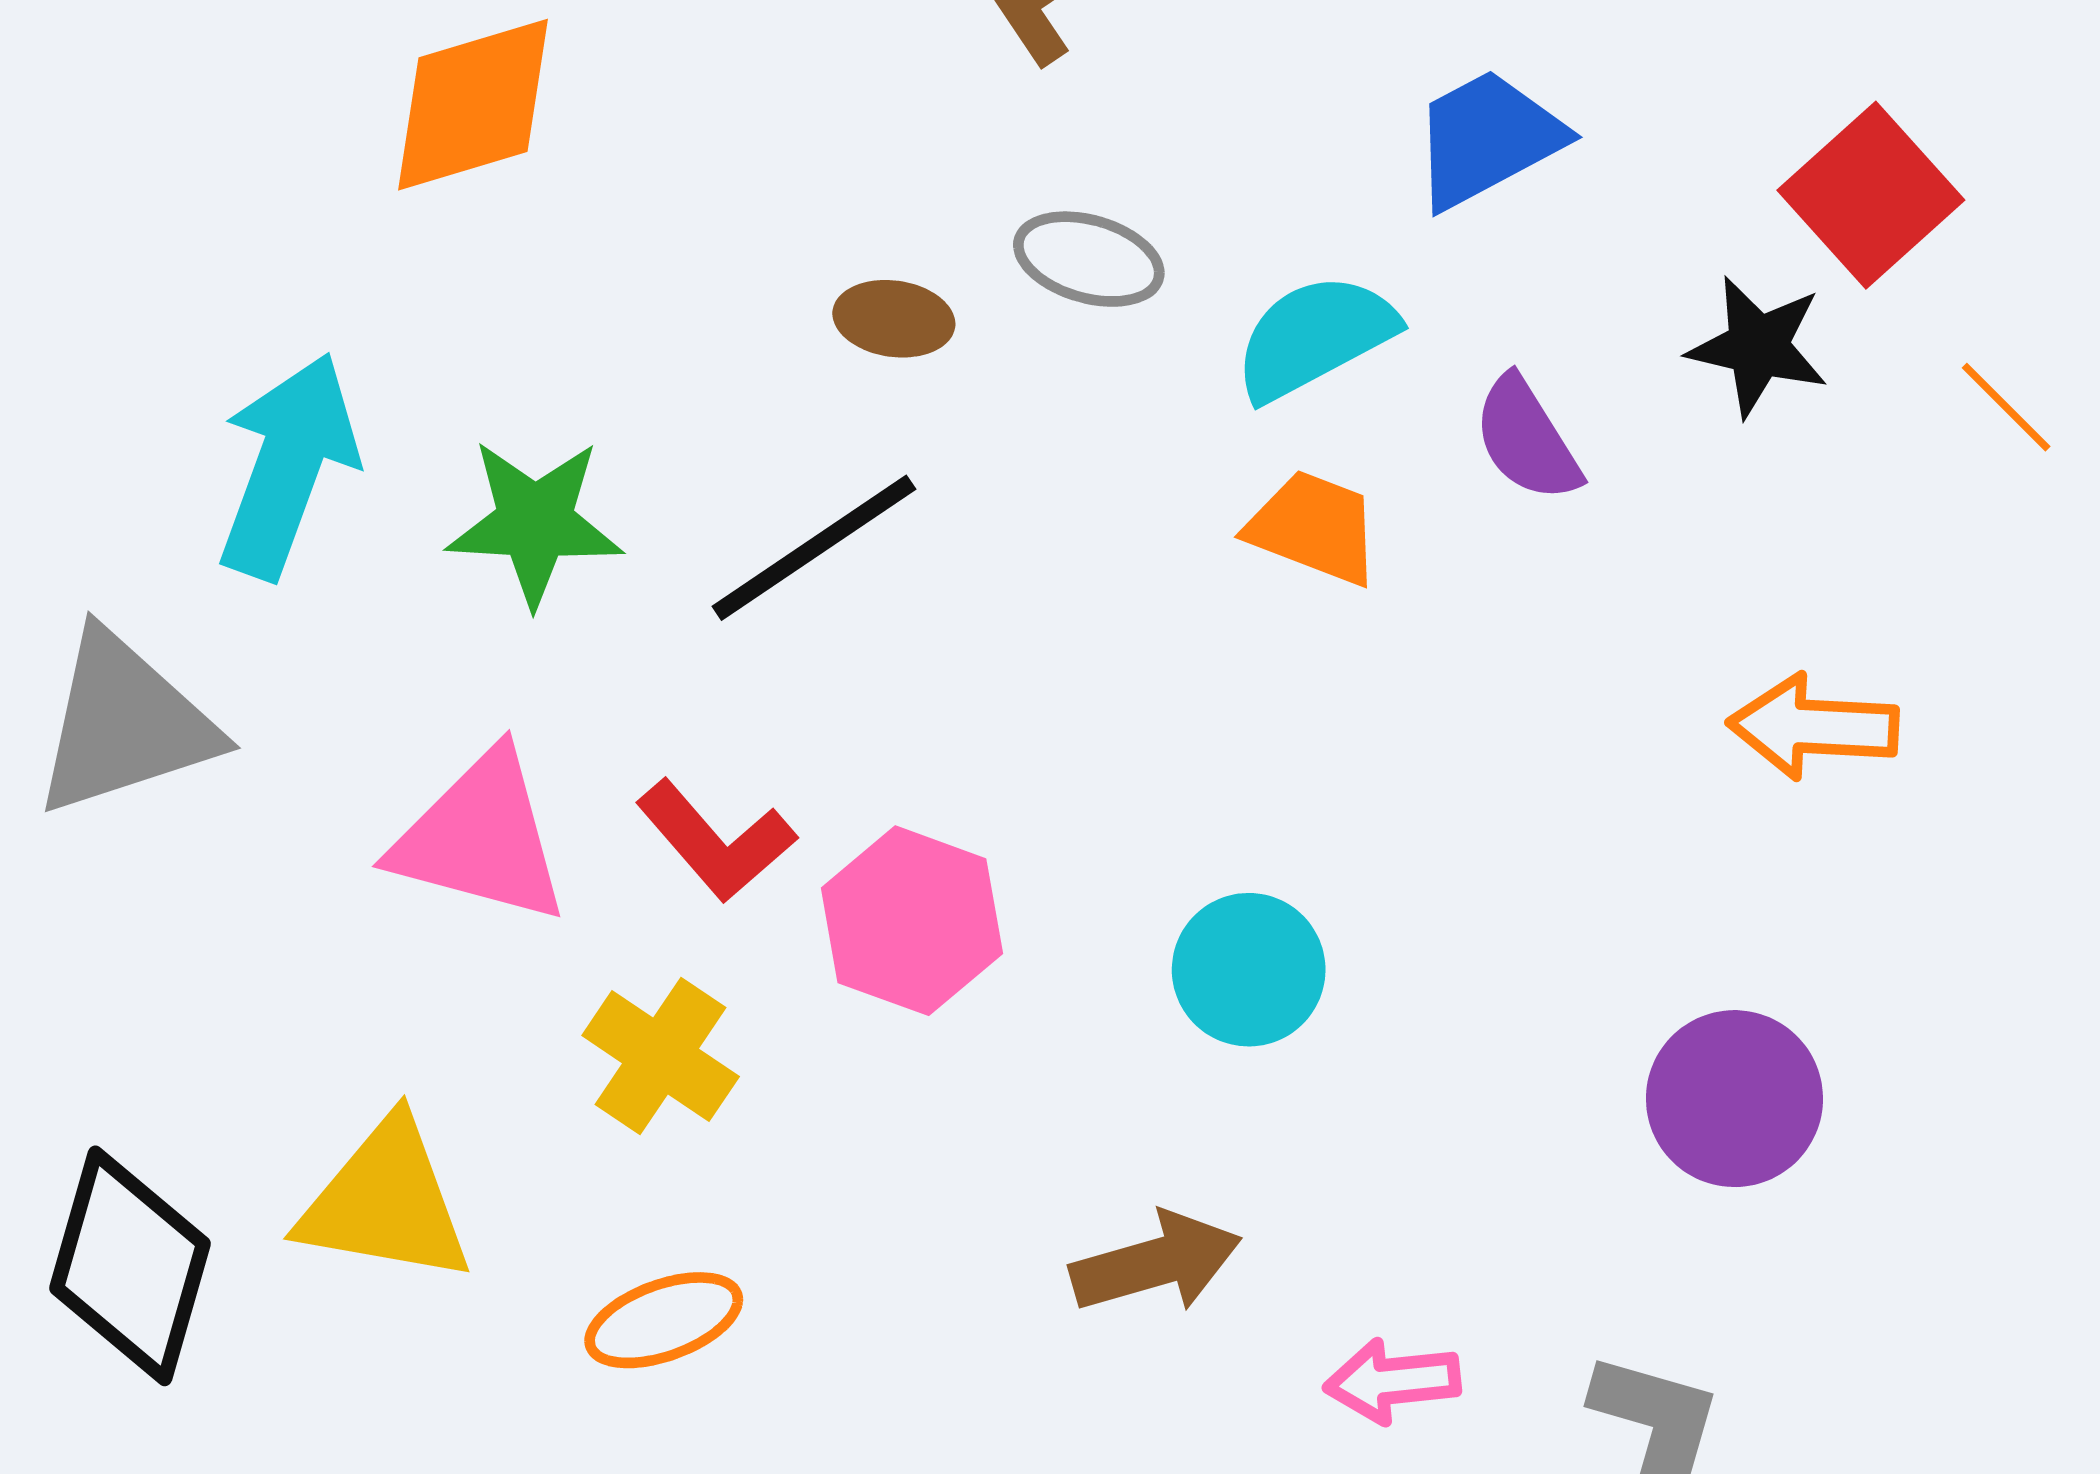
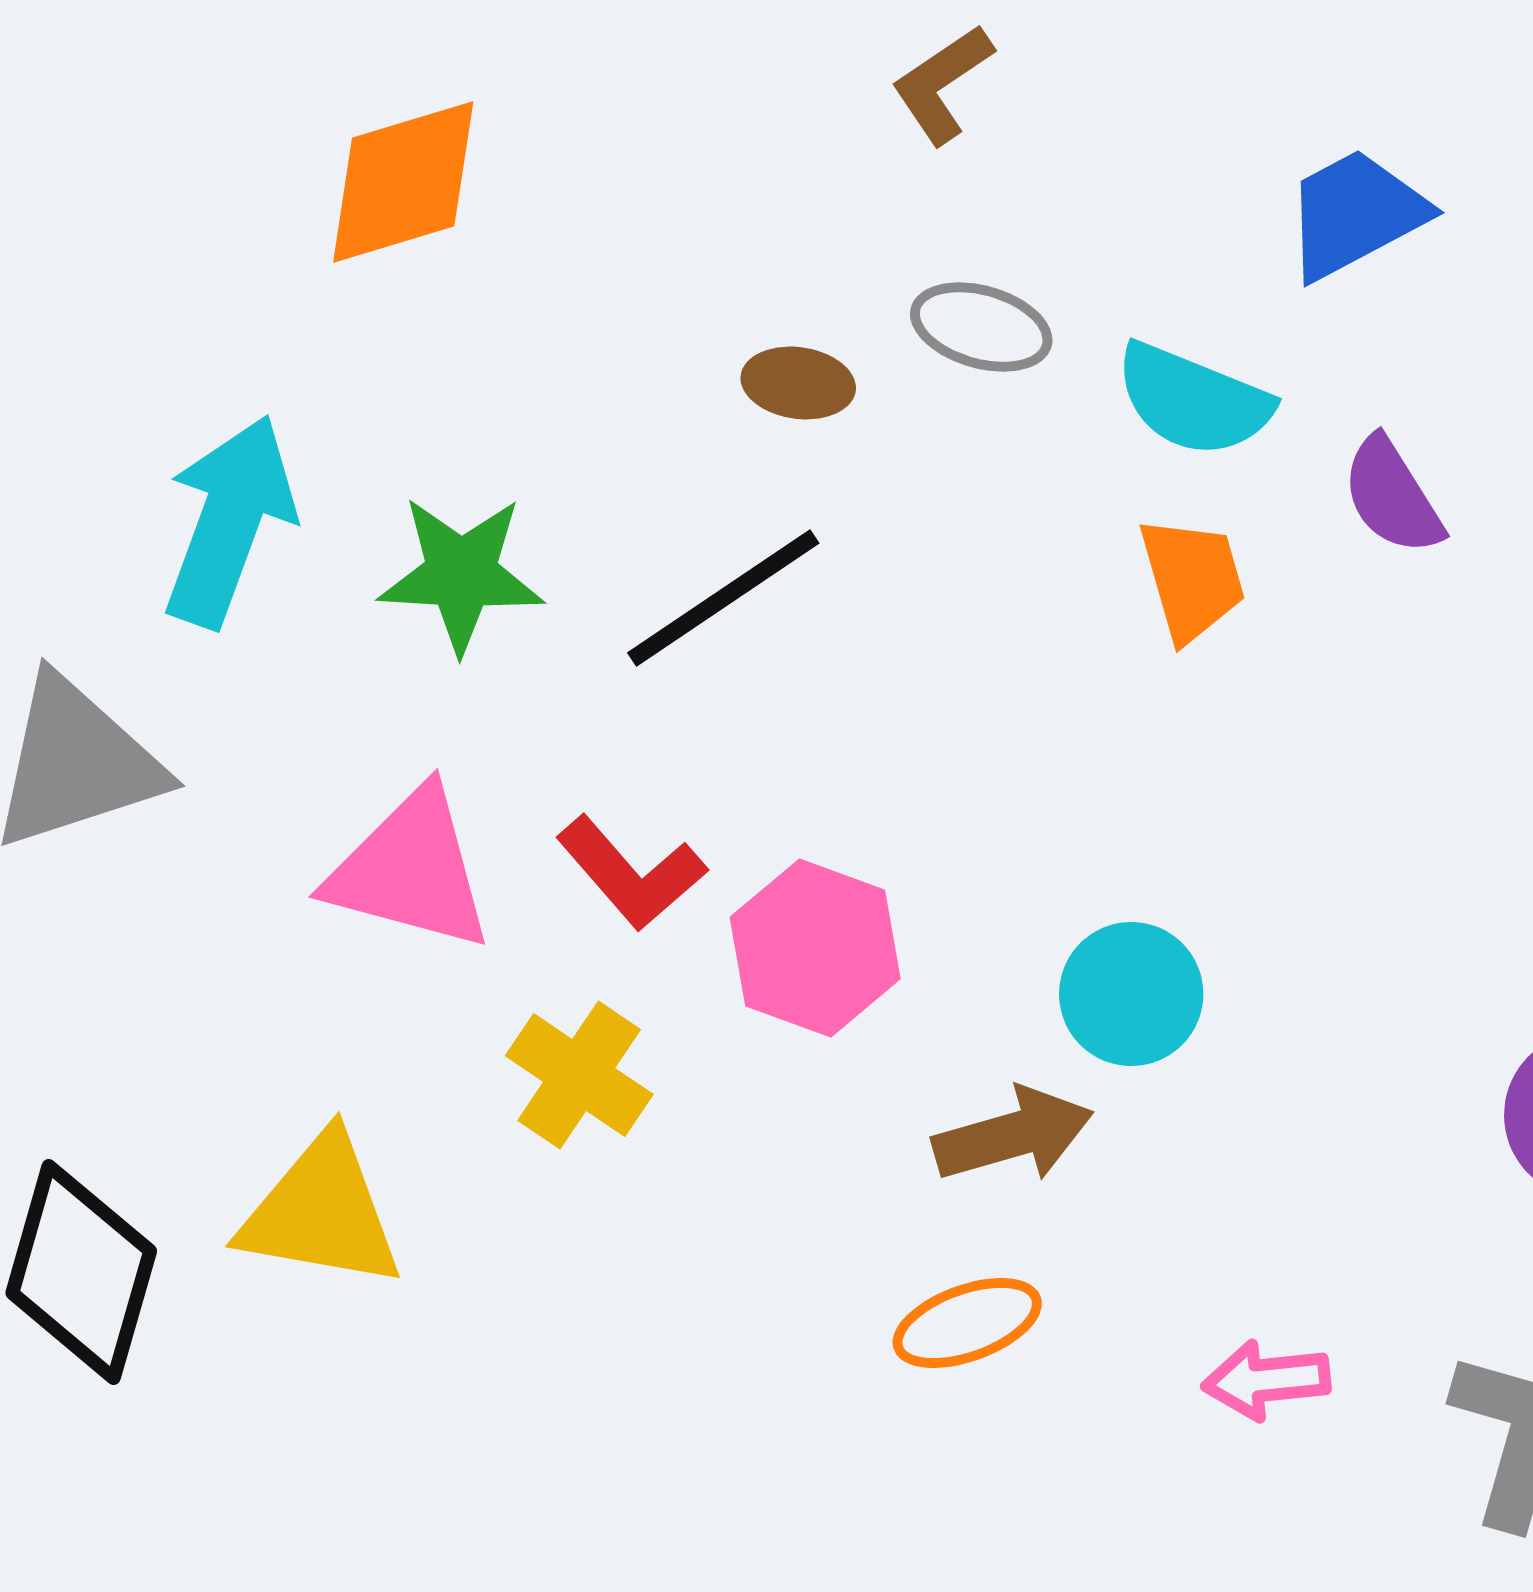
cyan semicircle: (1315, 337) -> (1193, 400), turned -130
orange trapezoid: (1314, 528) -> (1192, 579), turned 53
brown arrow: (1156, 1263) -> (1013, 1135), moved
orange ellipse: (664, 1320) -> (967, 1323), moved

